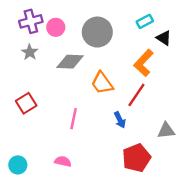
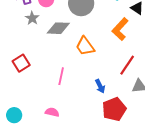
gray star: (30, 52) -> (32, 18), moved
red line: (136, 95) -> (127, 65), moved
blue arrow: (120, 120) -> (100, 86), moved

